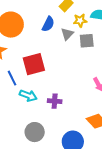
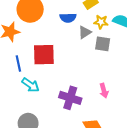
blue semicircle: (48, 24) -> (68, 18), turned 49
purple cross: (55, 101) -> (70, 98), moved, size x1.5

